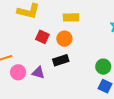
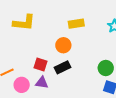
yellow rectangle: (71, 17) -> (76, 24), moved
red square: (42, 37) -> (40, 64), moved

